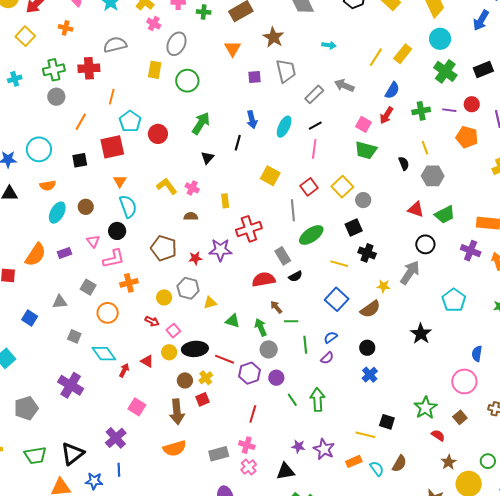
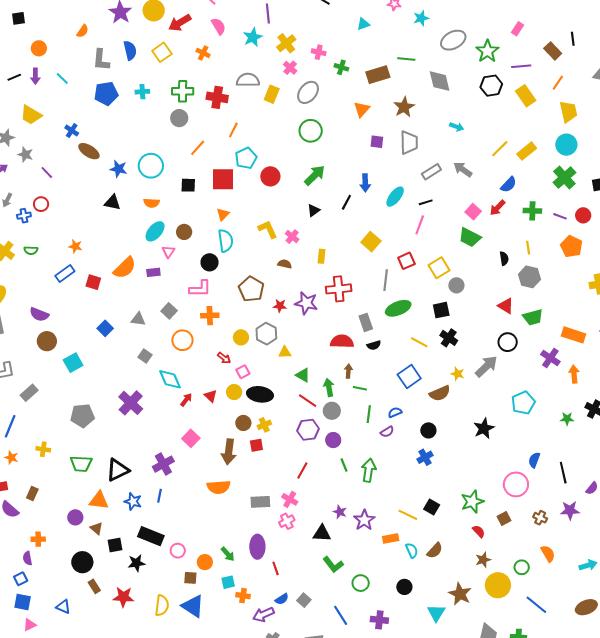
yellow rectangle: (155, 70) -> (272, 94), moved
pink triangle: (93, 241) -> (168, 252), moved
brown arrow: (276, 307) -> (348, 371), turned 32
red line: (225, 359) -> (308, 401), moved

